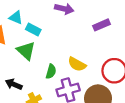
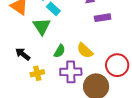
purple rectangle: (101, 25) -> (103, 18), moved

